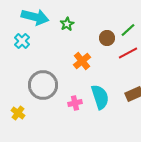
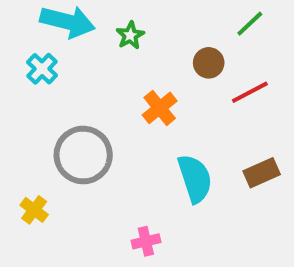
green line: (128, 30) -> (250, 24), moved
pink cross: (75, 103) -> (146, 241), moved

